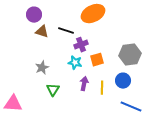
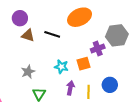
purple cross: (81, 45) -> (98, 48), moved
gray hexagon: (130, 55) -> (117, 35), moved

